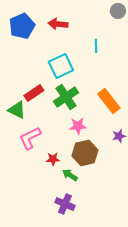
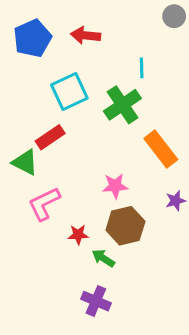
cyan square: (61, 66) -> (69, 91), moved
green cross: (66, 97) -> (122, 105), moved

